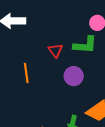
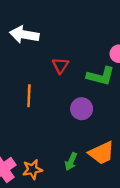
red triangle: (55, 50) -> (60, 66), moved

